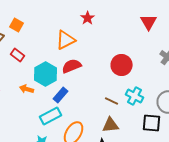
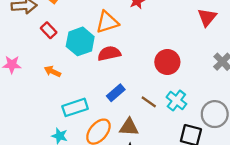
cyan hexagon: (46, 74) -> (80, 41), moved
blue rectangle: (61, 95) -> (116, 93), moved
brown triangle: (111, 125) -> (129, 127), moved

